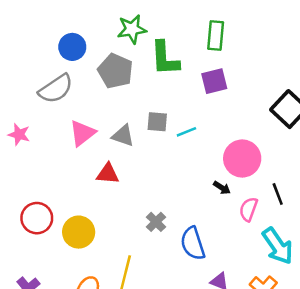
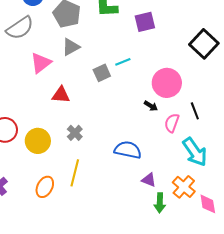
gray square: (157, 122) -> (102, 73), moved, turned -30
gray triangle: (123, 136) -> (71, 47), moved, turned -48
gray cross: (156, 222) -> (75, 133), moved
blue semicircle: (193, 243) -> (128, 150), turned 120

